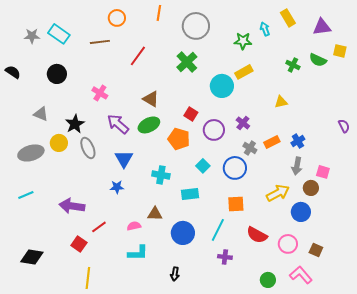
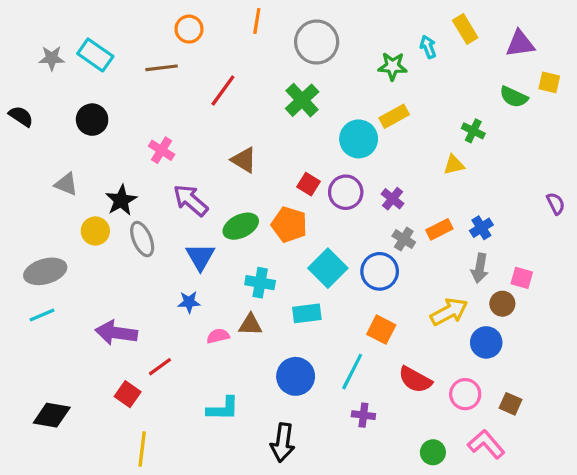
green cross: (293, 65) -> (473, 131), moved
green ellipse: (149, 125) -> (241, 226), moved
purple circle: (214, 130) -> (346, 192), moved
gray ellipse: (31, 153) -> (45, 271), moved
cyan square: (203, 166) -> (328, 268), size x1.6
orange square: (236, 204) -> (381, 330), turned 30
brown triangle: (155, 214) -> (250, 325), moved
pink semicircle: (134, 226) -> (218, 336), moved
black arrow: (175, 274) -> (283, 443), size x1.6

